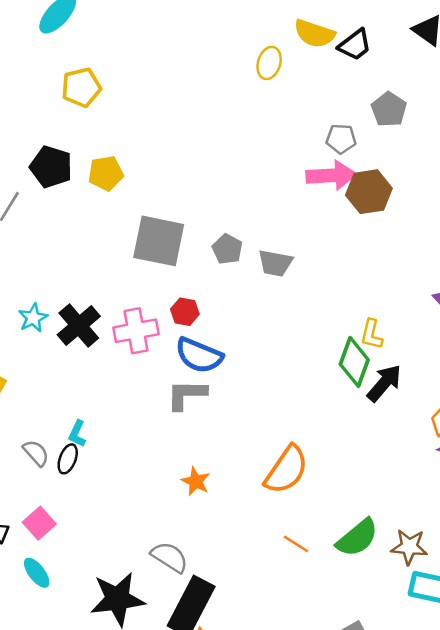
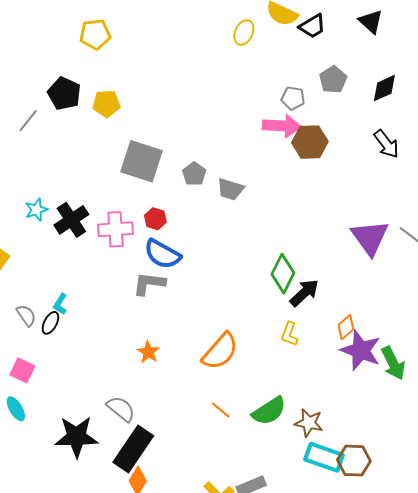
yellow L-shape: (372, 334) -> (289, 334), moved
pink square: (39, 523) -> (22, 370), turned -30

